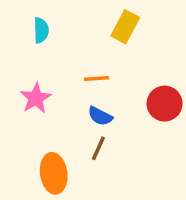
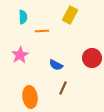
orange line: (97, 79) -> (42, 31), moved
brown line: (98, 148) -> (63, 88), moved

